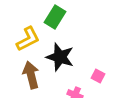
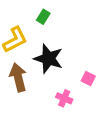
green rectangle: (55, 17) -> (43, 17), size x0.6

